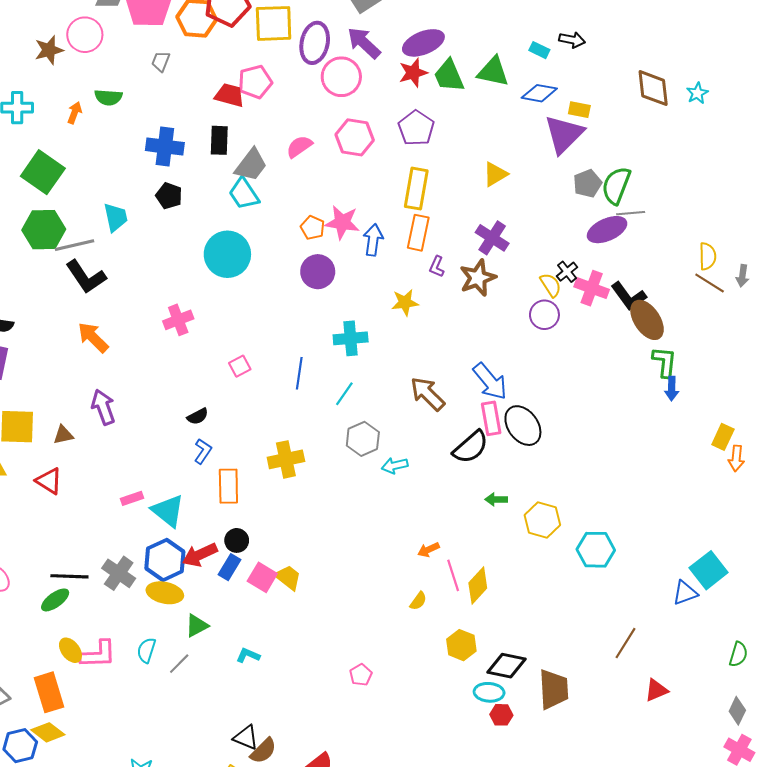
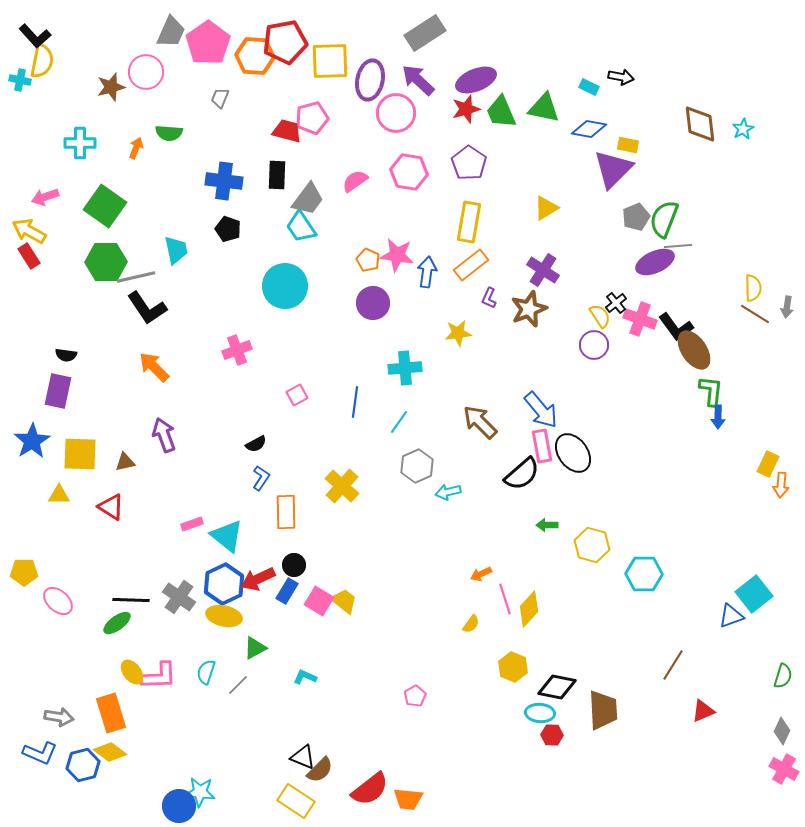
orange rectangle: (418, 233) -> (471, 265), turned 40
yellow cross: (286, 459) -> (342, 486), turned -36

